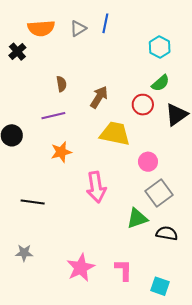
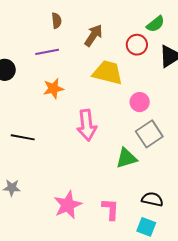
black semicircle: (167, 233) -> (152, 199), moved

